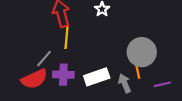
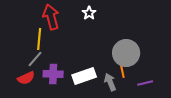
yellow line: (67, 37) -> (39, 39), moved
red semicircle: (34, 79) -> (26, 78), size x0.7

